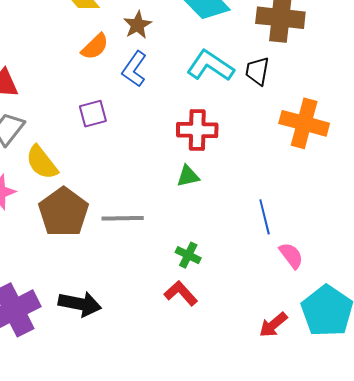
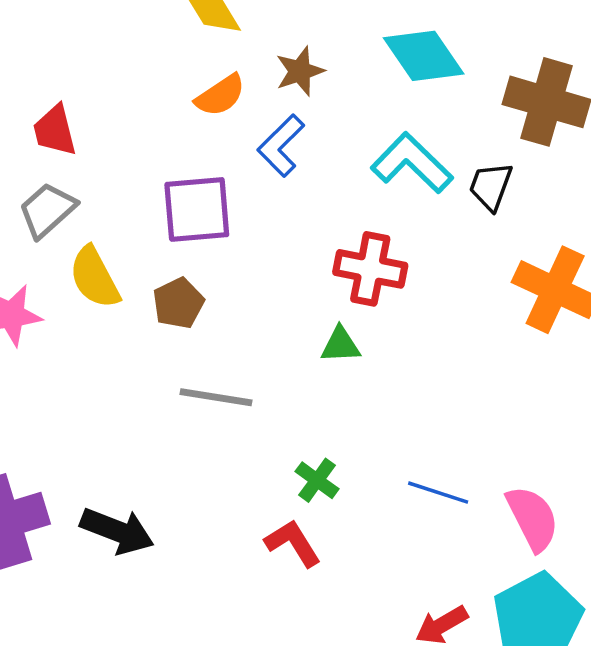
purple square: (93, 114) -> (197, 209), size x1.5
brown pentagon: (63, 212) -> (178, 303), moved, size x0.6
blue line: (265, 217) -> (438, 493), moved, turned -68
pink semicircle: (291, 256) -> (533, 518), moved, size x1.4

